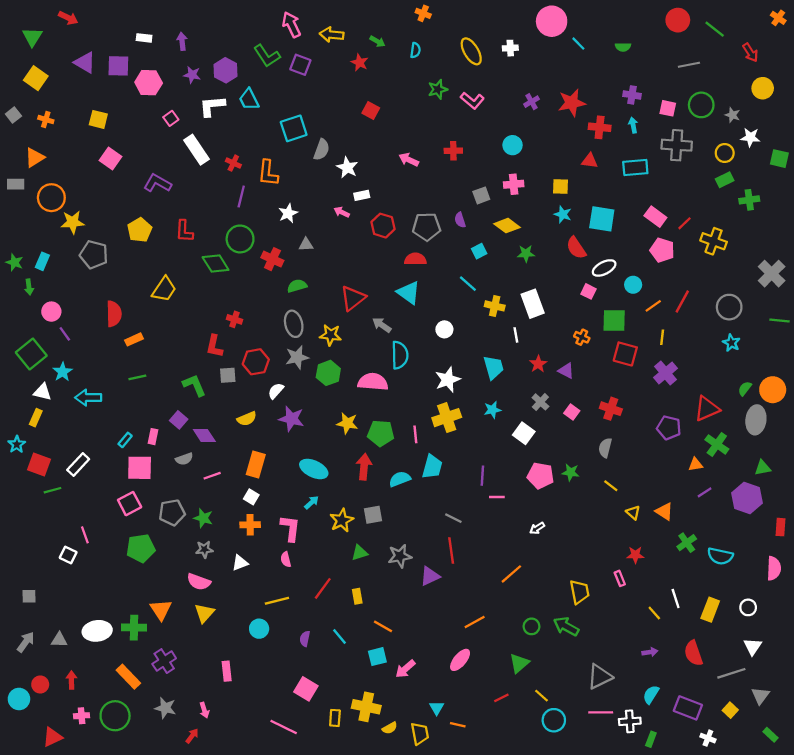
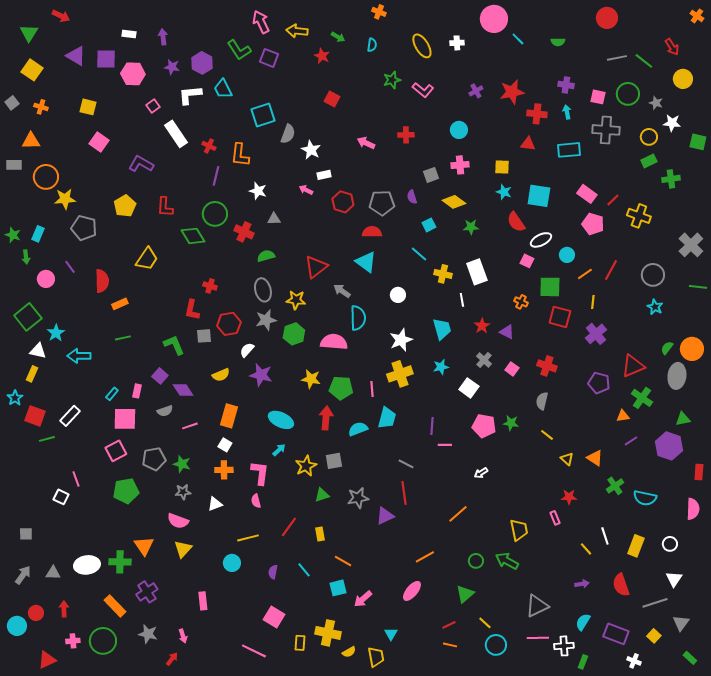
green line: (715, 29) -> (644, 61), moved
orange triangle: (35, 157) -> (31, 141), turned 30
white star: (288, 213) -> (258, 191), turned -30
purple line: (65, 334) -> (70, 267), moved
orange line: (458, 725) -> (450, 645), moved

